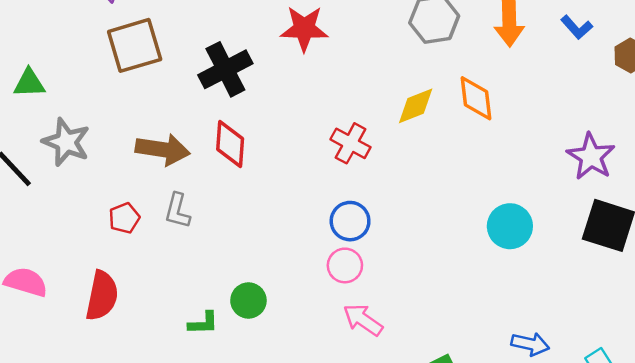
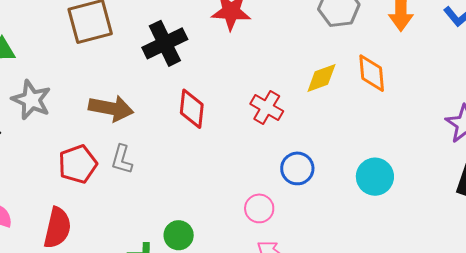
red diamond: (230, 144) -> (192, 109), moved
red pentagon: (124, 218) -> (78, 164), size x1.5
blue circle: (350, 221) -> (297, 168), moved
cyan circle: (510, 226) -> (375, 177), moved

